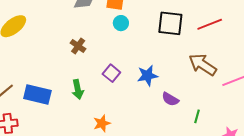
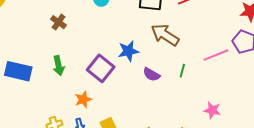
brown arrow: (203, 65) -> (165, 35), moved
purple square: (111, 73) -> (101, 68), moved, size x1.5
green line: (197, 116) -> (182, 71), moved

